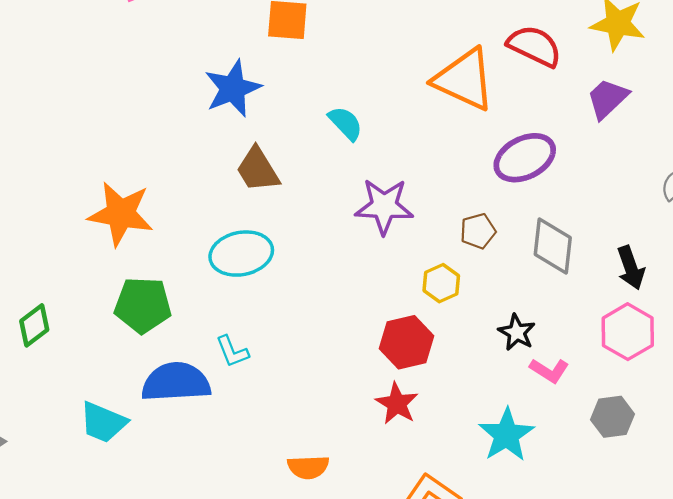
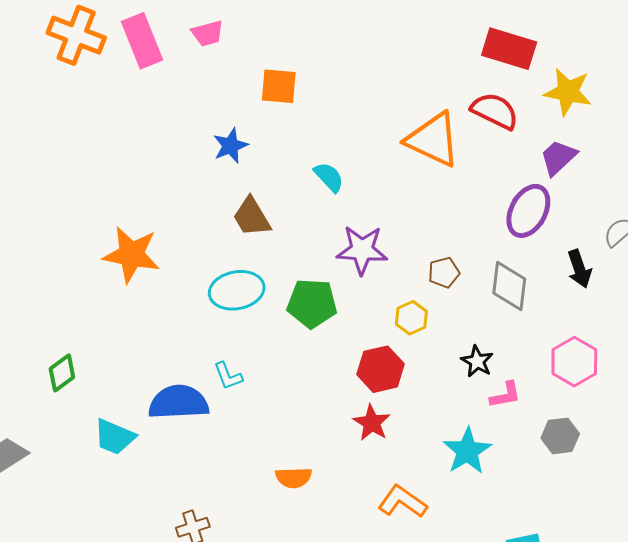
blue star: (233, 88) -> (230, 146), size x0.7
purple ellipse: (525, 158) -> (528, 211), moved, turned -36
black arrow: (631, 268) -> (579, 269), moved
green pentagon: (143, 305) -> (312, 303), moved
green diamond: (34, 325) -> (62, 373), moved
pink L-shape: (549, 370) -> (505, 395), turned -44

